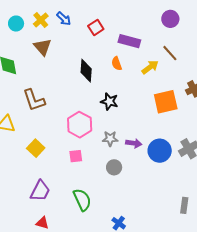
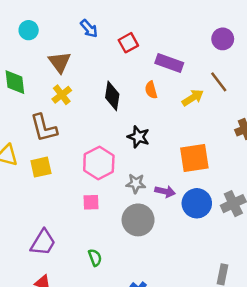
yellow cross: (41, 20) -> (62, 95), moved
orange square: (166, 102) -> (194, 158), moved
yellow square: (36, 148) -> (41, 167), moved, turned 30
gray circle: (114, 167) -> (138, 220), size x1.6
green semicircle: (82, 200) -> (95, 258), size x0.6

